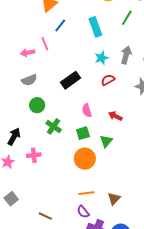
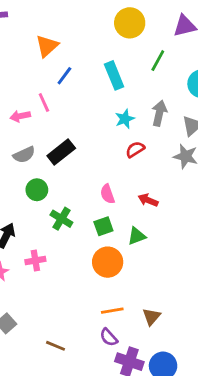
black rectangle: (71, 80) -> (61, 152), moved
green triangle: (106, 141) -> (137, 236), turned 32

